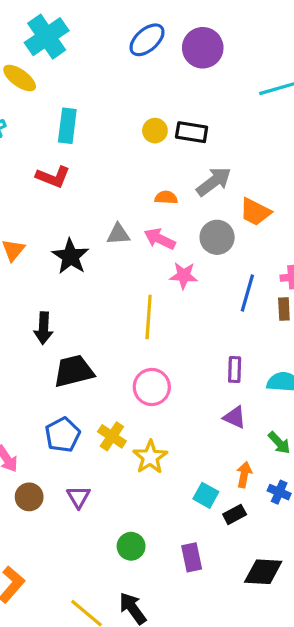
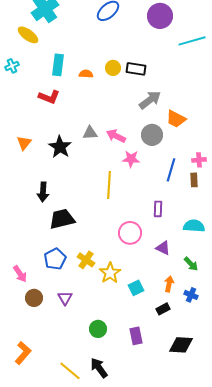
purple circle: (203, 48) -> (160, 16), moved
orange semicircle: (166, 197) -> (86, 74), moved
purple rectangle: (235, 369) -> (158, 209), moved
pink circle: (152, 387) -> (130, 233), moved
cyan square: (206, 495) -> (136, 288), moved, turned 35

